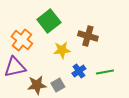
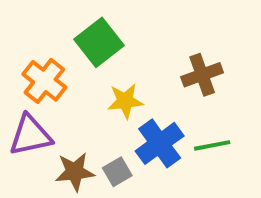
brown cross: (88, 36) -> (202, 75), moved, turned -36
blue cross: (79, 71) -> (160, 143), size x1.6

